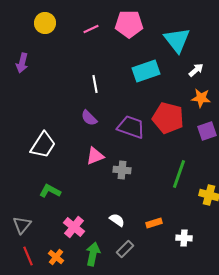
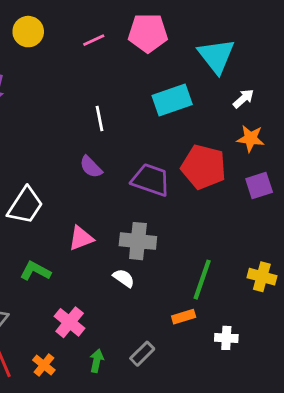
pink triangle: (95, 156) -> (81, 238), moved
gray cross: (122, 170) -> (138, 241), size x1.4
green line: (179, 174) -> (202, 280), moved
white semicircle: (117, 220) -> (124, 278), moved
green arrow: (93, 254) -> (97, 361), size x0.7

